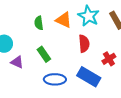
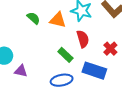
green semicircle: (39, 23) -> (33, 18), moved, turned 152
green rectangle: (44, 54) -> (65, 55), moved

